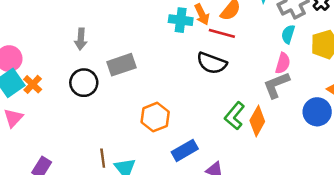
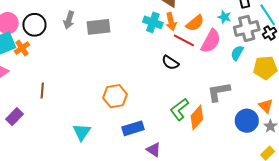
black semicircle: (212, 63) -> (170, 63), size x0.7
pink semicircle: (283, 63) -> (211, 41), moved, size x1.4
gray rectangle: (121, 65) -> (98, 27), moved
black circle: (84, 83) -> (34, 25), moved
brown line: (103, 158) -> (42, 90), moved

